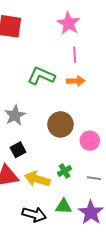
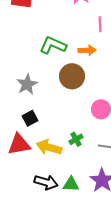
pink line: (75, 55) -> (100, 24), moved
brown circle: (60, 124) -> (72, 76), moved
green triangle: (64, 206) -> (71, 184), moved

